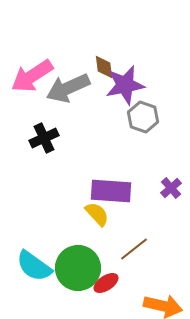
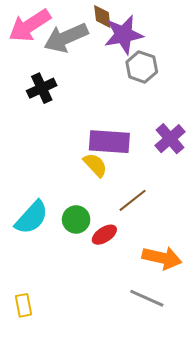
purple cross: (171, 188) -> (170, 139), size x1.4
cyan semicircle: (34, 266) -> (32, 217), turned -84
green circle: (78, 268) -> (76, 219), size x0.6

